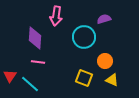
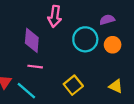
orange circle: (105, 61) -> (113, 45), moved
yellow square: (84, 78) -> (73, 85), moved, turned 30

